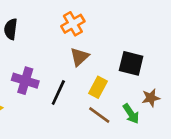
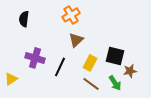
black square: (131, 63) -> (115, 56), moved

